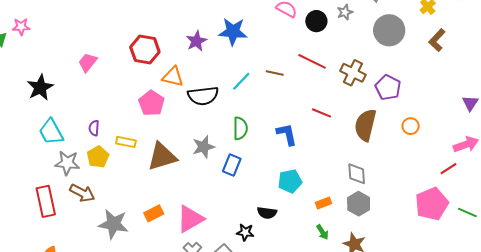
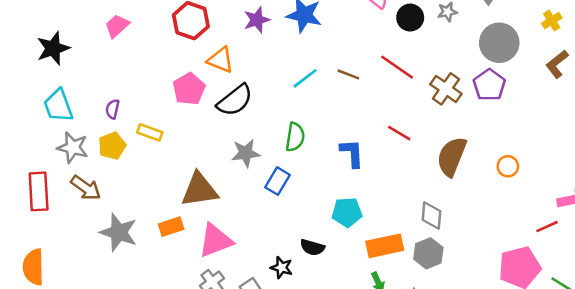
purple pentagon: (388, 87) -> (489, 85), moved
black semicircle: (203, 96) -> (235, 100), moved, turned -40
brown triangle: (162, 157) -> (199, 190), moved
orange rectangle: (323, 203) -> (385, 246), size x1.8

